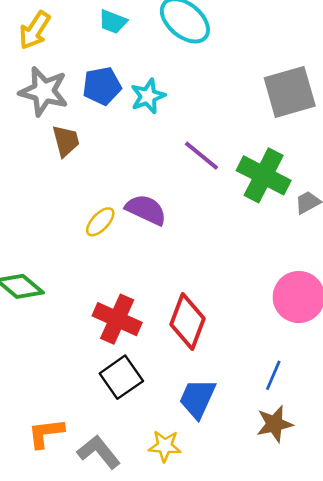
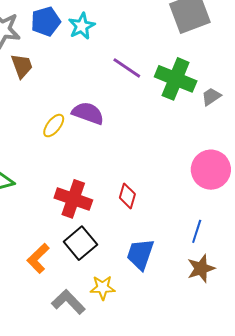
red diamond: (187, 322) -> (127, 196), size x0.6
orange L-shape: (46, 433) -> (38, 258), moved, turned -32
yellow star: (165, 446) -> (103, 288), moved

